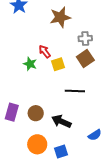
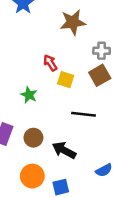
green star: (30, 64) -> (29, 95), moved
yellow square: (58, 64) -> (66, 80), turned 32

